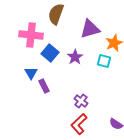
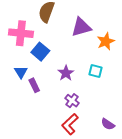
purple star: (75, 57) -> (66, 73), moved
cyan square: (104, 61) -> (96, 71), moved

